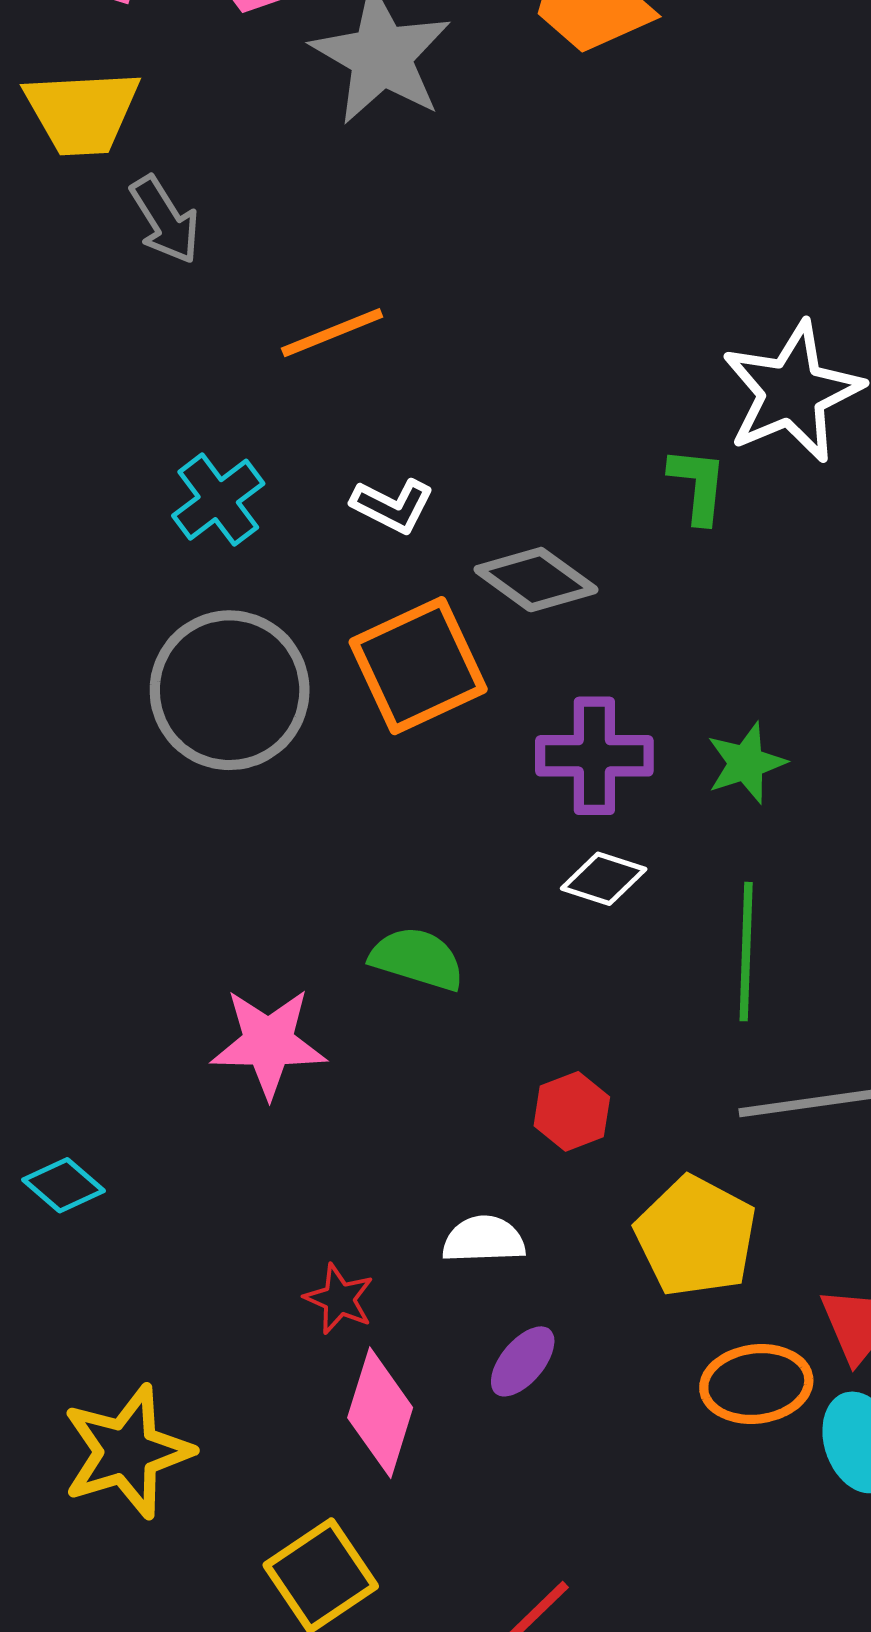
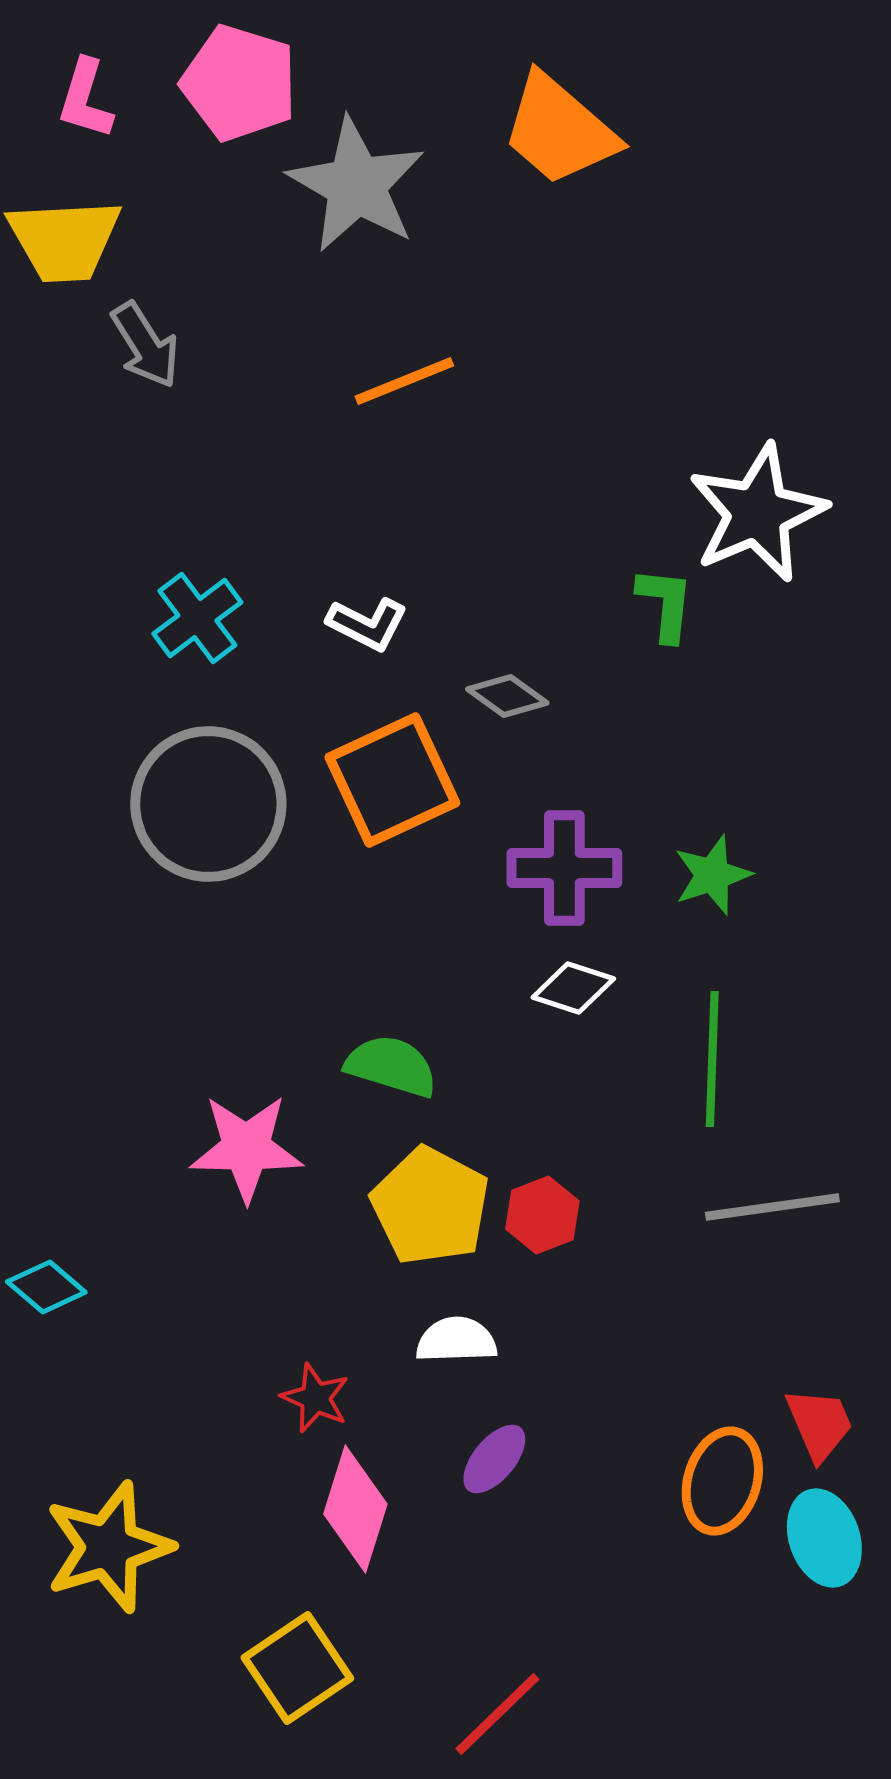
orange line: (332, 333) -> (404, 381), moved
gray diamond: (536, 580) -> (507, 696), size x0.7
yellow pentagon: (696, 1236) -> (430, 1206), moved
orange ellipse: (756, 1384) -> (722, 1481), turned -66

